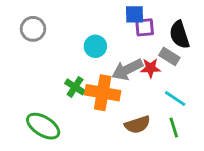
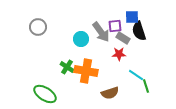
blue square: (135, 14) -> (132, 17), moved
gray rectangle: (169, 56) -> (123, 38), moved
gray arrow: (127, 70) -> (101, 32), moved, turned -100
green line: (174, 128) -> (146, 86), moved

